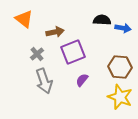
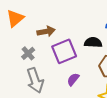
orange triangle: (24, 19) -> (15, 18), turned 42
black semicircle: (102, 20) -> (93, 42), moved

